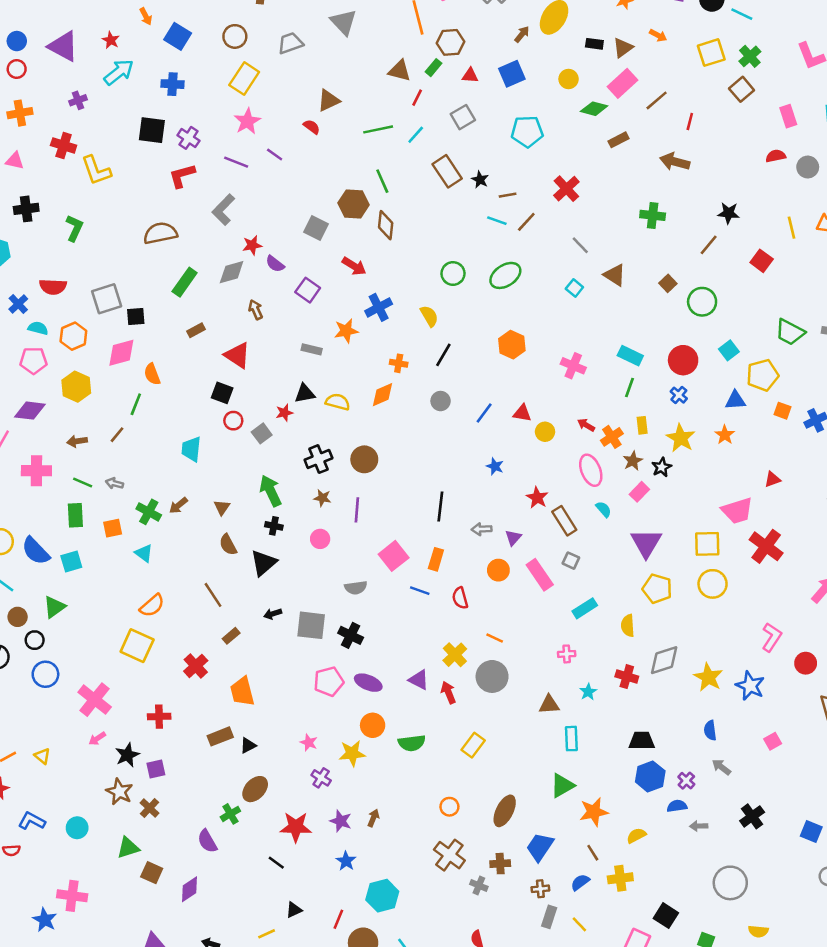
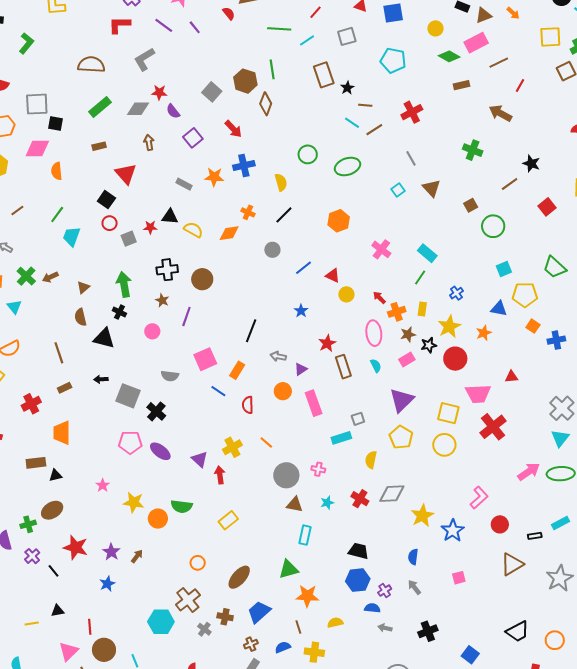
red circle: (683, 360) -> (455, 359), moved
green line: (136, 404) -> (57, 215), moved
gray square: (571, 561) -> (358, 419), moved, turned 32
black triangle: (263, 563) -> (104, 338), turned 40
gray circle: (492, 676) -> (286, 475), moved
orange circle: (373, 725) -> (158, 519), moved
purple cross: (321, 778) -> (32, 556), moved
brown cross: (540, 889) -> (251, 644), turned -32
cyan hexagon: (382, 896) -> (161, 622), moved
red line: (338, 919) -> (90, 627), turned -42

